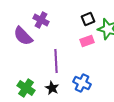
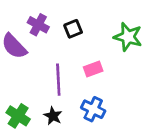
black square: (88, 19) -> (73, 29), moved
pink rectangle: (87, 41) -> (93, 69), moved

